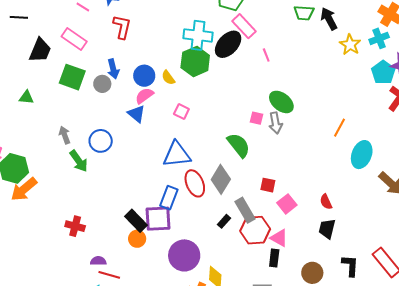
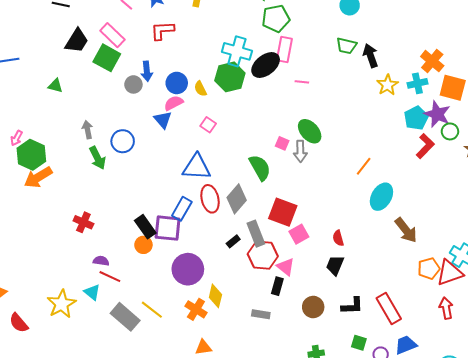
pink rectangle: (244, 26) -> (284, 49), turned 45
red L-shape: (122, 27) -> (162, 31), turned -115
pink line: (266, 55) -> (302, 82), turned -72
green square: (72, 77) -> (107, 58), moved
red square: (268, 185) -> (283, 212), size x1.8
black L-shape: (350, 266) -> (352, 306), turned 75

